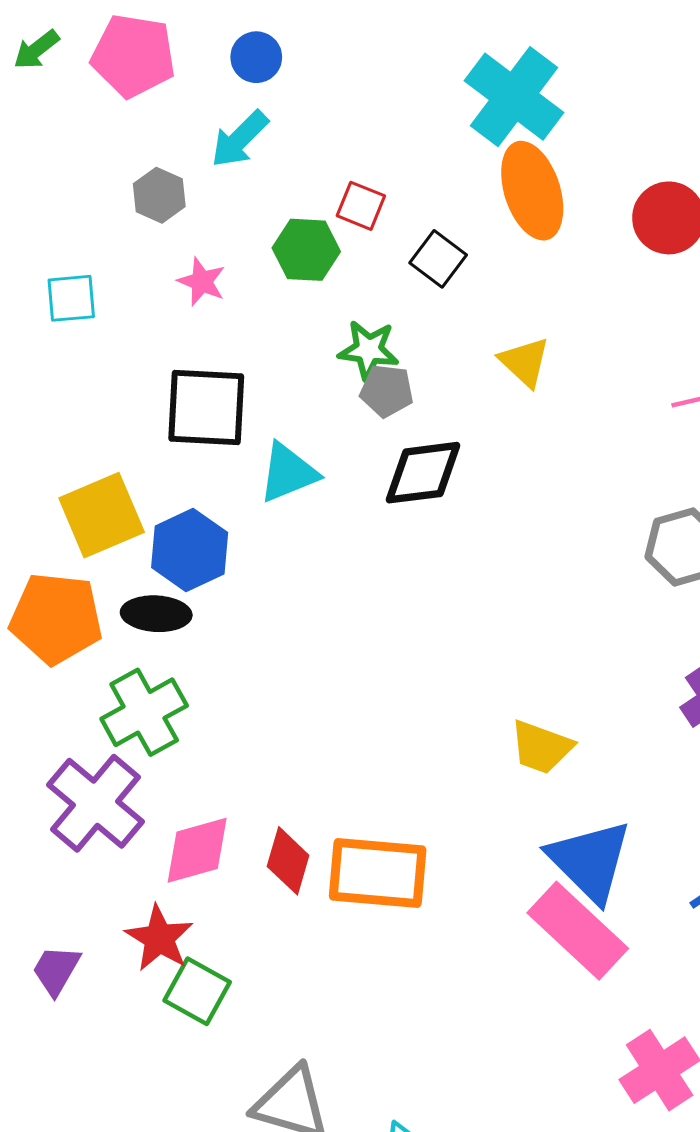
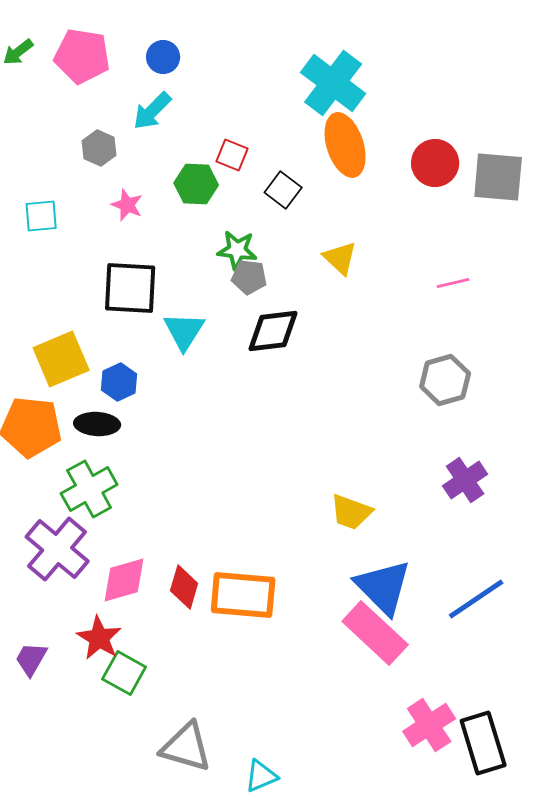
cyan triangle: (288, 473) -> (184, 331), turned -36
blue hexagon: (190, 550) -> (119, 382), size x0.7

